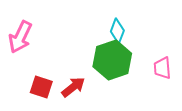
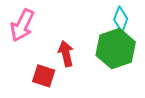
red arrow: (73, 87) -> (66, 54), moved, turned -65

